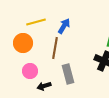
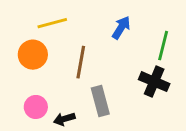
blue arrow: (64, 26) -> (121, 28), moved
pink circle: (30, 71) -> (36, 107), moved

